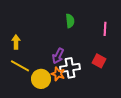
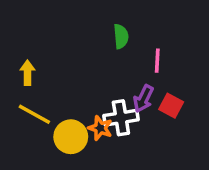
pink line: (105, 29) -> (157, 61), moved
purple arrow: (58, 56) -> (143, 99), moved

